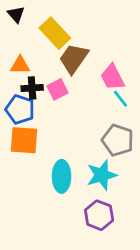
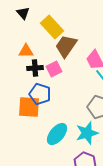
blue pentagon: (20, 109) -> (40, 94), moved
cyan ellipse: (62, 176) -> (57, 134), turned 40

